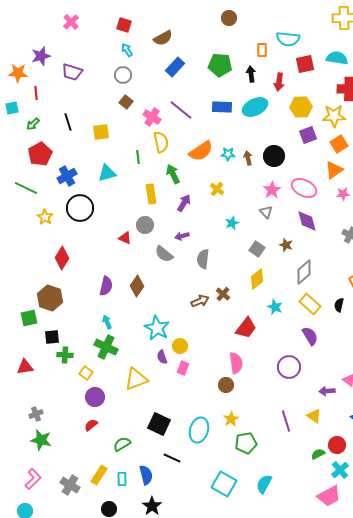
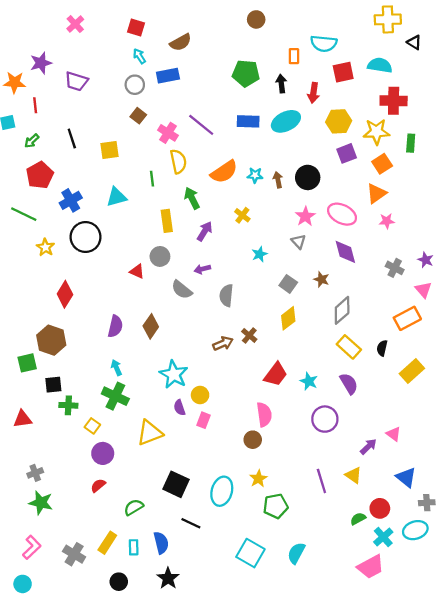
blue rectangle: (175, 67) -> (168, 76), moved, turned 36
cyan star: (275, 307) -> (309, 381), moved
purple arrow: (327, 391) -> (368, 447), turned 140

